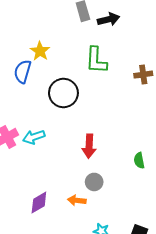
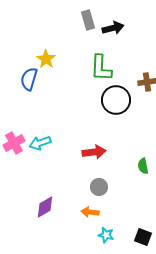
black circle: (63, 93) -> (116, 100), moved
red arrow: (89, 146) -> (94, 152), turned -100
orange arrow: (77, 200) -> (90, 212), moved

